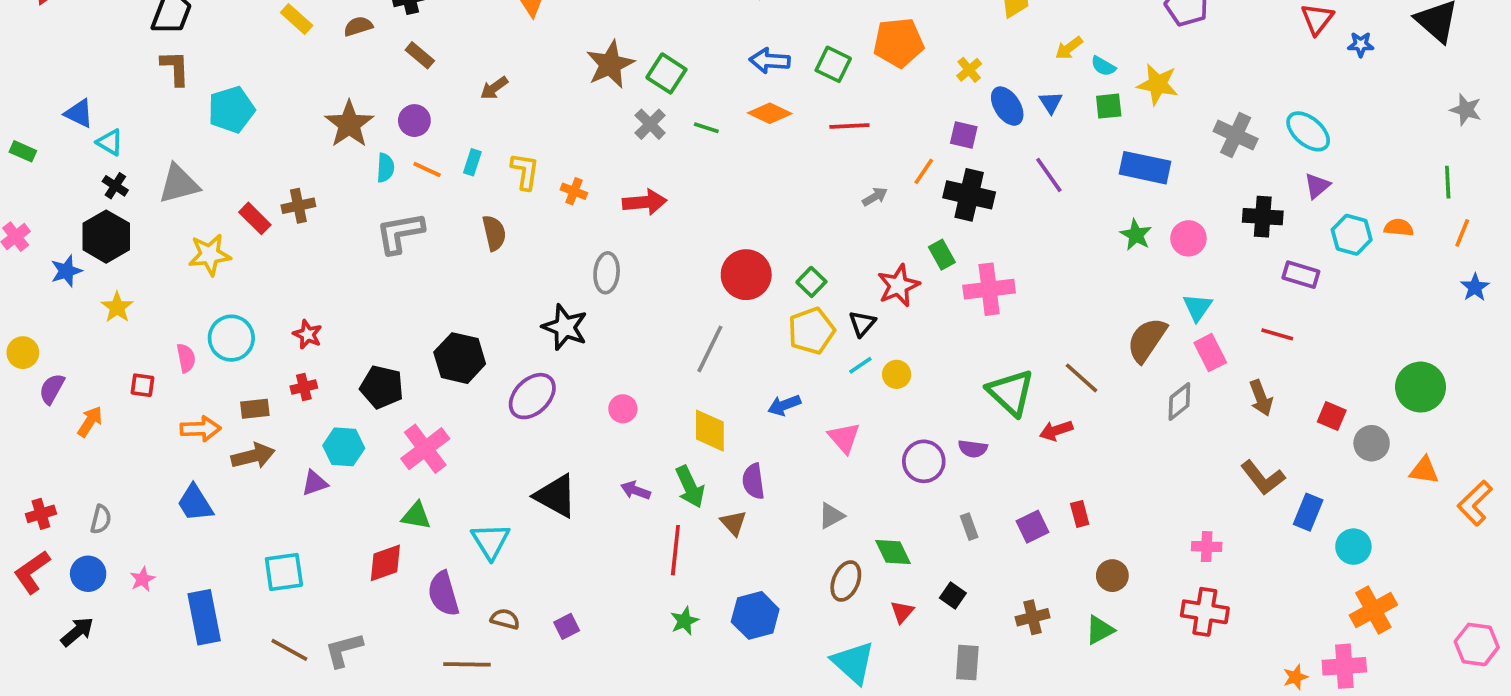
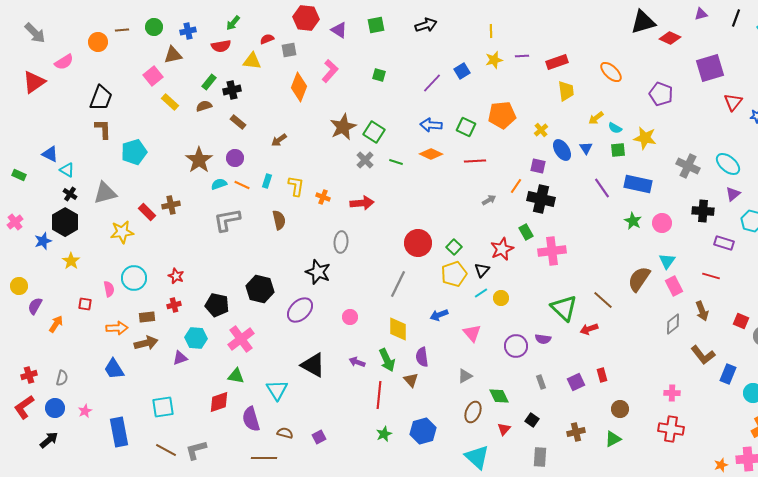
cyan semicircle: (385, 168) -> (219, 184), turned -112
purple line: (1049, 175) -> (602, 188), moved
gray diamond: (1179, 402) -> (673, 324), moved

